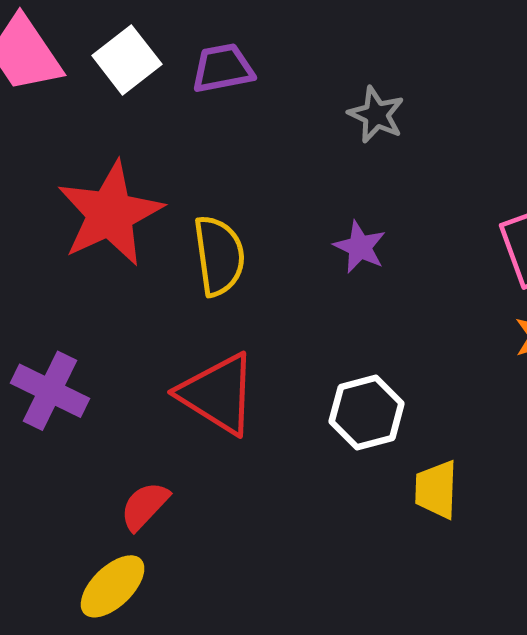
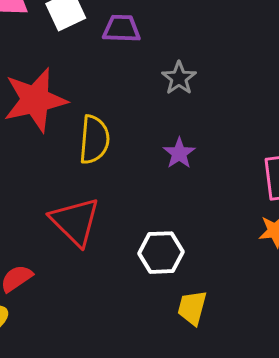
gray star: (376, 115) -> (179, 78), moved

